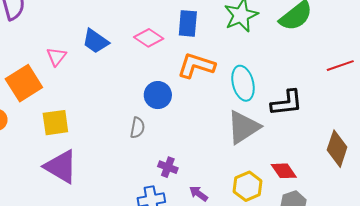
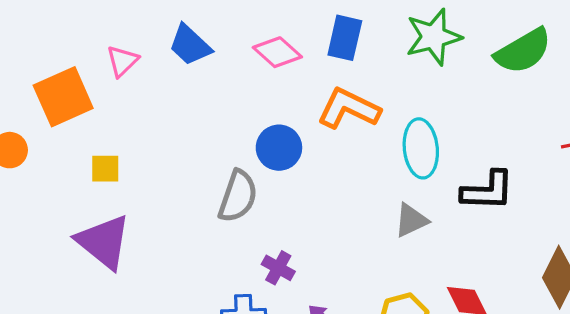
yellow square: (55, 123) -> (105, 169), size x0.7
gray triangle: (243, 127) -> (411, 220), size x0.6
gray semicircle: (137, 128) -> (238, 196), size x1.5

